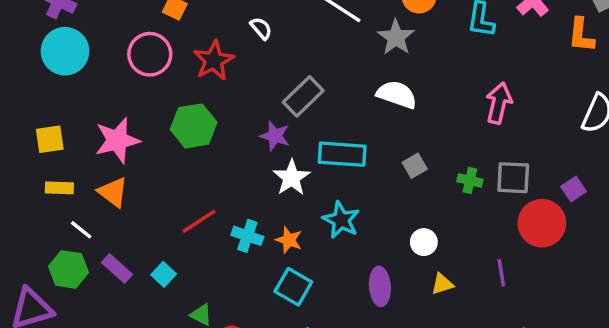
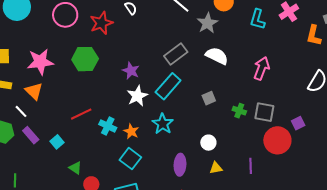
white semicircle: (397, 94) -> (217, 56), moved
gray rectangle: (303, 96) -> (176, 54), moved
cyan rectangle: (342, 154) -> (168, 86), turned -60
white line: (81, 230) -> (21, 111), moved

